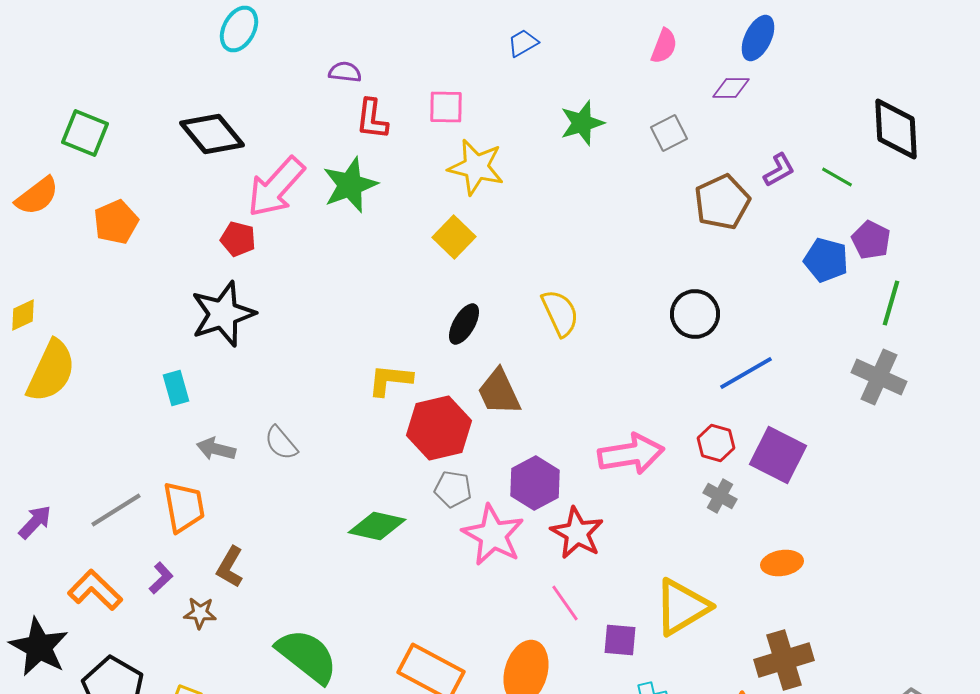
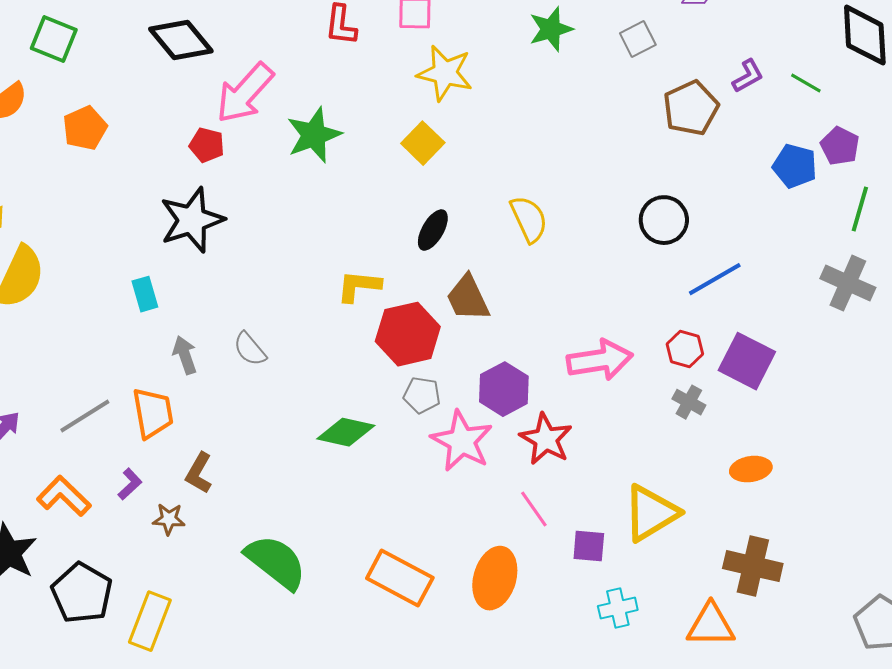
green star: (350, 185) -> (314, 135), moved
gray arrow: (216, 449) -> (185, 355), turned 57
brown cross: (784, 660) -> (753, 566), turned 30

